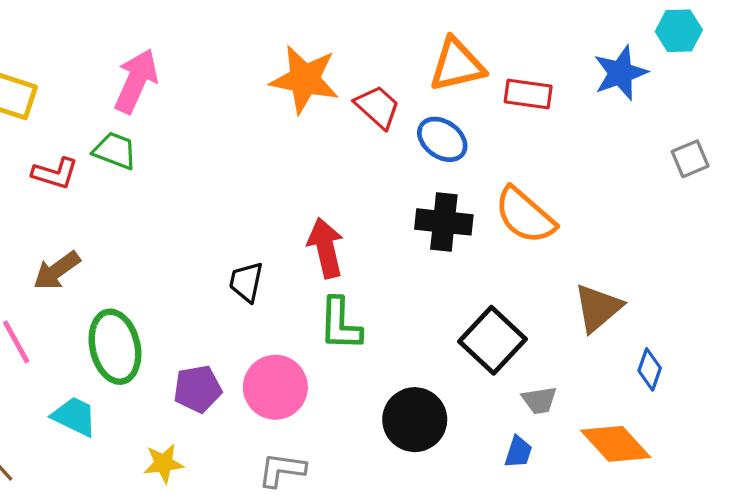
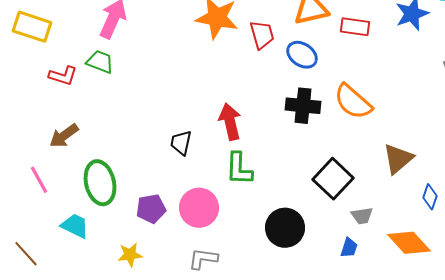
red trapezoid: (377, 107) -> (262, 35), turned 32

